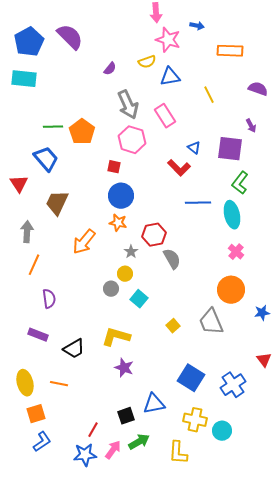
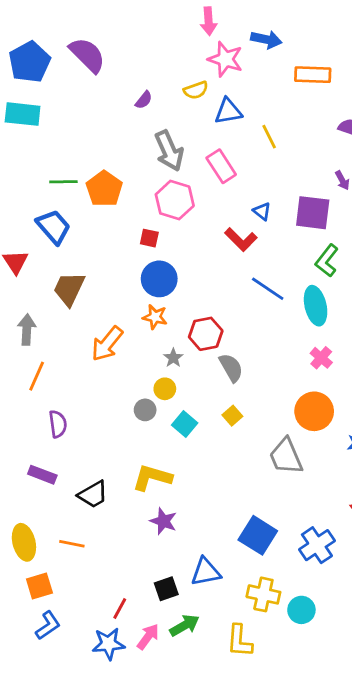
blue arrow: (197, 26) -> (266, 39), size x1.5
yellow line: (209, 95) -> (269, 137), moved
blue line: (198, 203) -> (268, 289), turned 35
yellow square: (173, 326) -> (232, 416), moved

